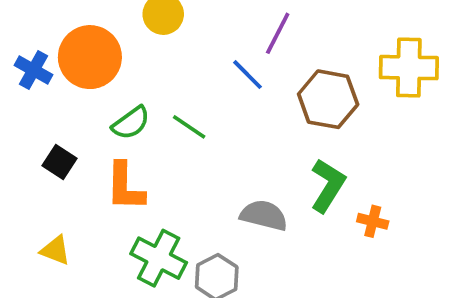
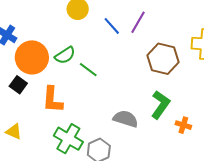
orange circle: (90, 57) -> (32, 57), moved
blue line: (247, 75) -> (112, 26), moved
green semicircle: (131, 123) -> (65, 55), moved

